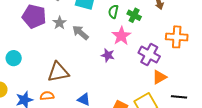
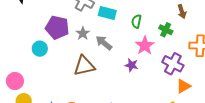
green cross: (134, 15) -> (166, 30), moved
cyan circle: (14, 58) -> (40, 49), moved
brown triangle: (58, 72) -> (84, 66), moved

